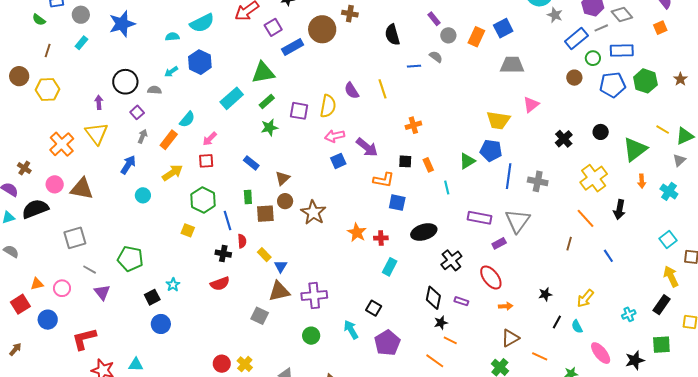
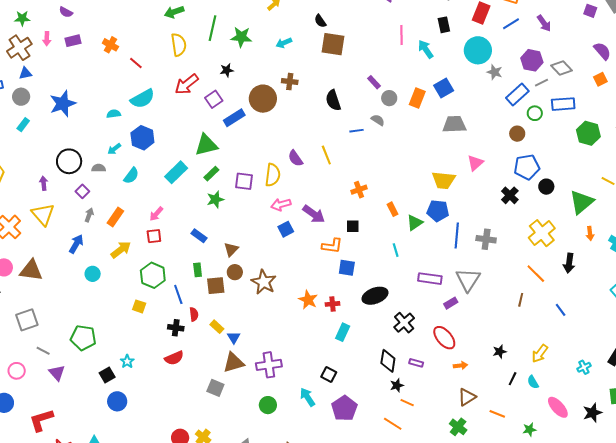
blue pentagon: (613, 85) -> (527, 167), moved
cyan semicircle: (187, 119) -> (131, 176), moved
orange rectangle: (428, 165) -> (393, 209), moved

